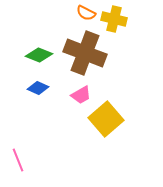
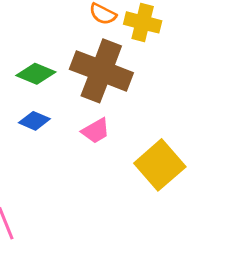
yellow square: (106, 119) -> (160, 165), moved

